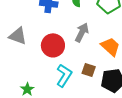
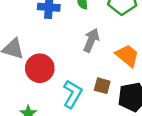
red circle: (53, 45) -> (40, 68), moved

